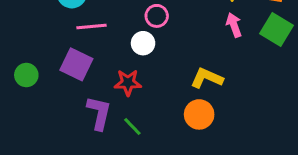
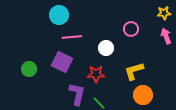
pink circle: (157, 16) -> (131, 29), moved
yellow L-shape: (207, 78) -> (134, 71), moved, turned -40

